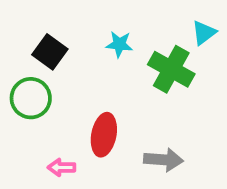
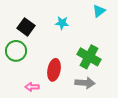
cyan triangle: (204, 33) -> (99, 11), moved
green cross: (171, 69) -> (89, 57), moved

